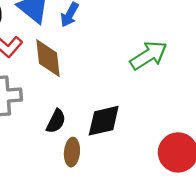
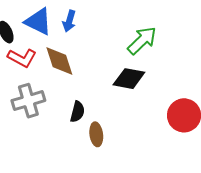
black diamond: (104, 121) -> (129, 79), moved, turned 36

